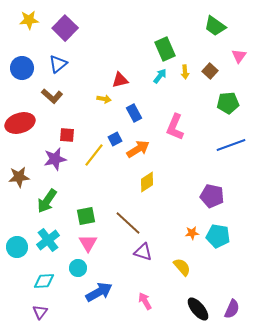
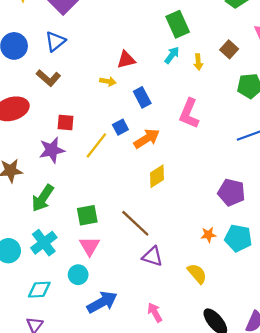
yellow arrow: (185, 72) -> (198, 62), moved

